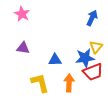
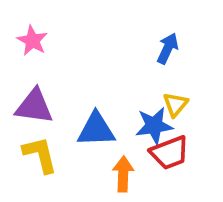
purple triangle: (23, 48) -> (34, 106), size x1.5
blue triangle: (55, 60) -> (96, 130), size x1.5
yellow L-shape: (40, 83) -> (40, 155), moved

